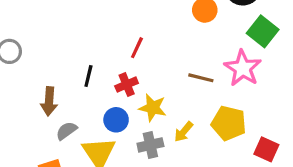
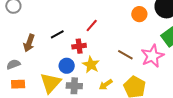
black line: (88, 76) -> (57, 34), turned 32
gray semicircle: (66, 131) -> (13, 64), moved
gray cross: (150, 145) -> (74, 86), moved

